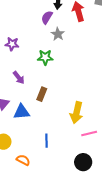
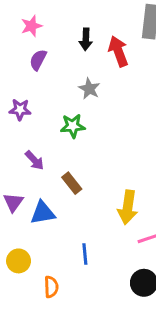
purple semicircle: (47, 17) -> (38, 60), moved
brown rectangle: (42, 94) -> (72, 183), turned -56
orange semicircle: (23, 160) -> (51, 287), turned 64

